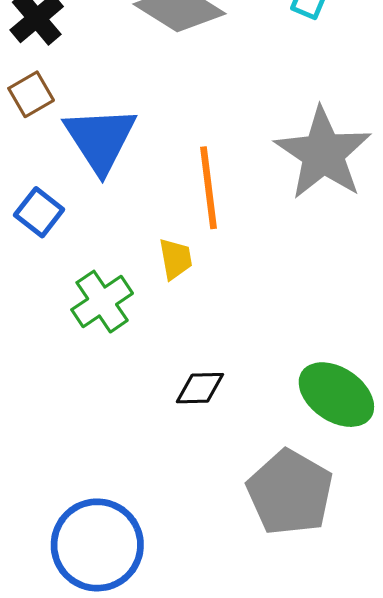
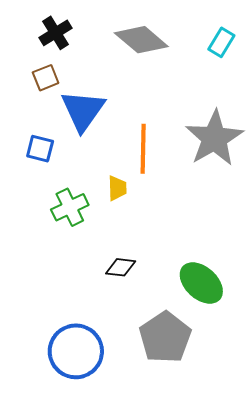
blue square: (39, 212) -> (40, 149), turned -32
blue circle: (97, 545) -> (76, 351), moved

